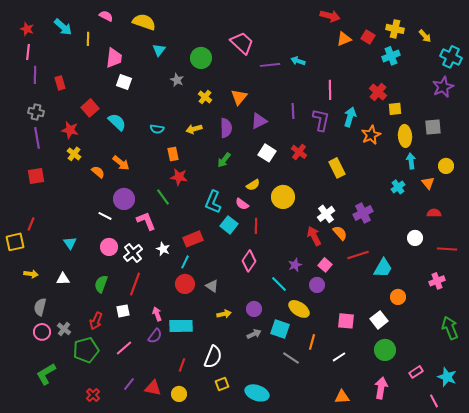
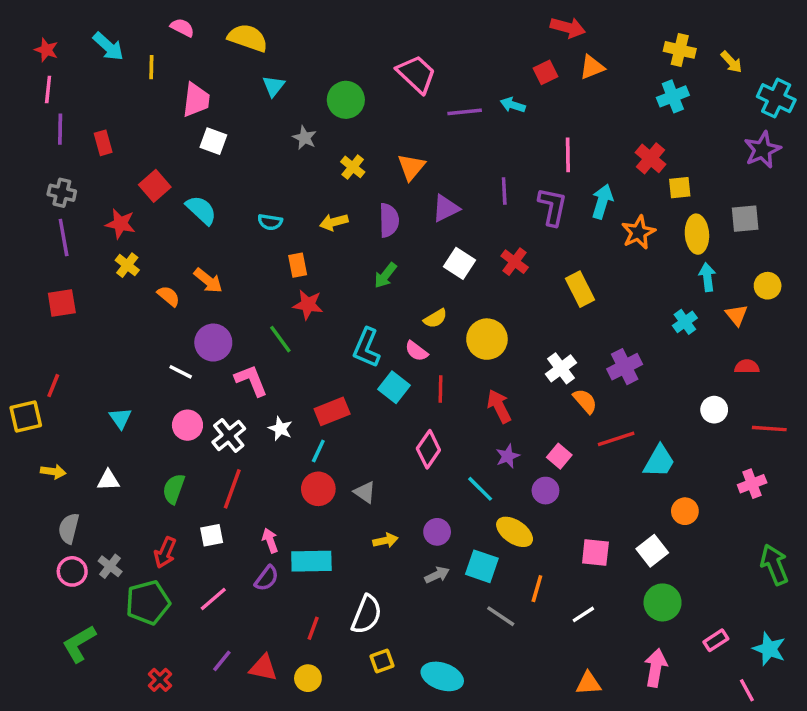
red square: (368, 37) -> (545, 72), moved, turned 32
red arrow: (314, 236) -> (499, 406), moved

